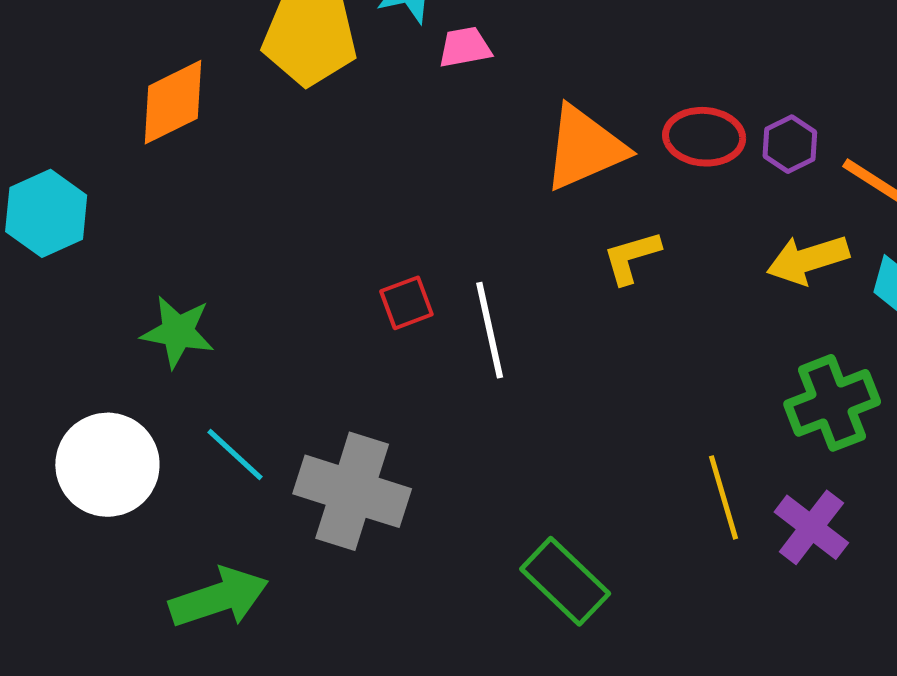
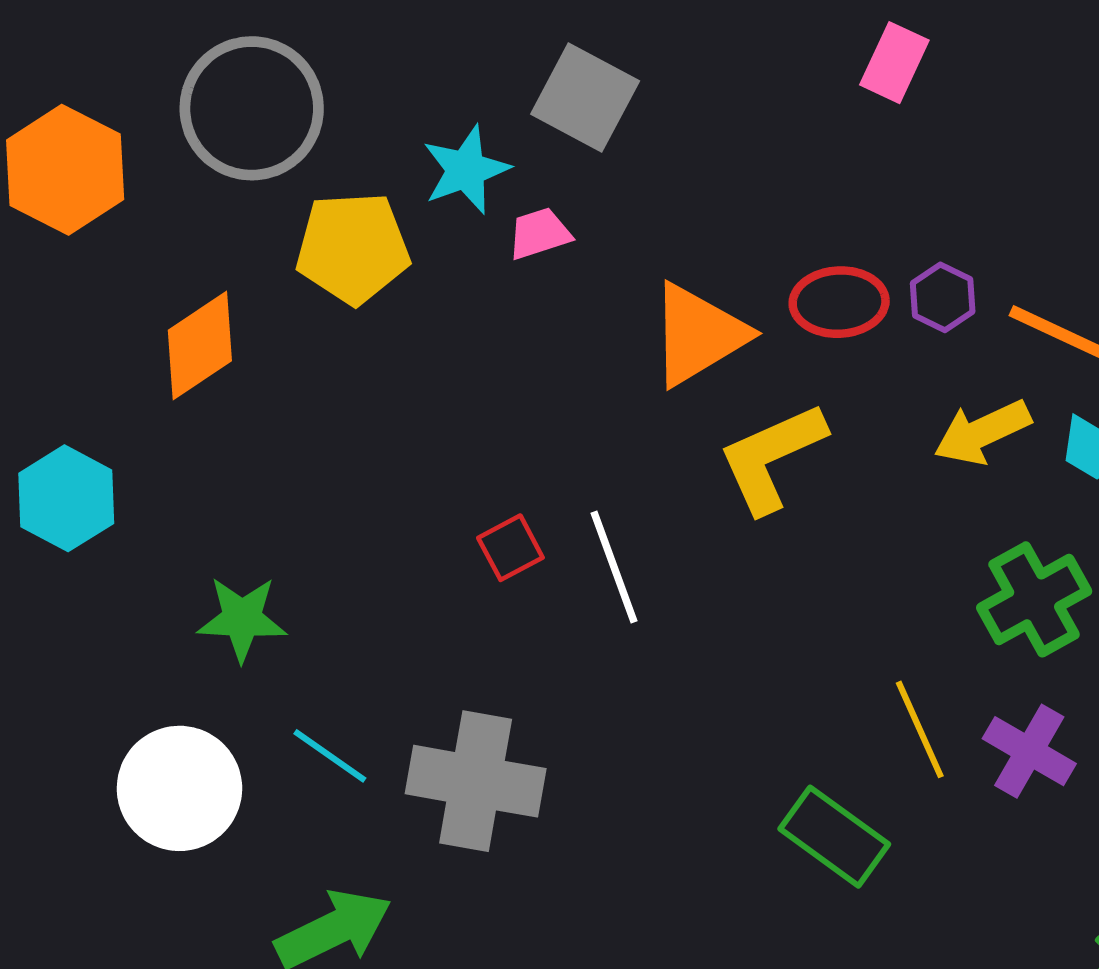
yellow L-shape: (632, 257) -> (772, 457), size x1.6
green rectangle: (565, 581) -> (834, 837), moved

